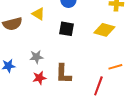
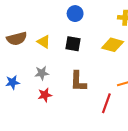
yellow triangle: (38, 14) -> (44, 42), moved
brown L-shape: (63, 74) -> (78, 81), moved

